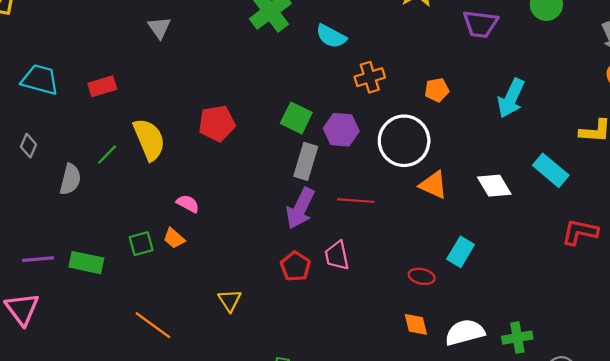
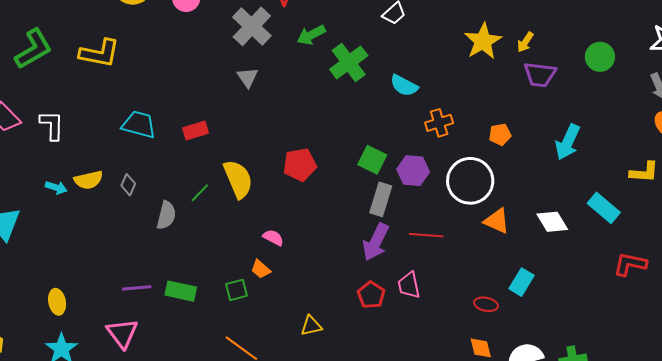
green square: (141, 244) -> (237, 290), moved
yellow triangle: (230, 300) -> (311, 326), turned 50

